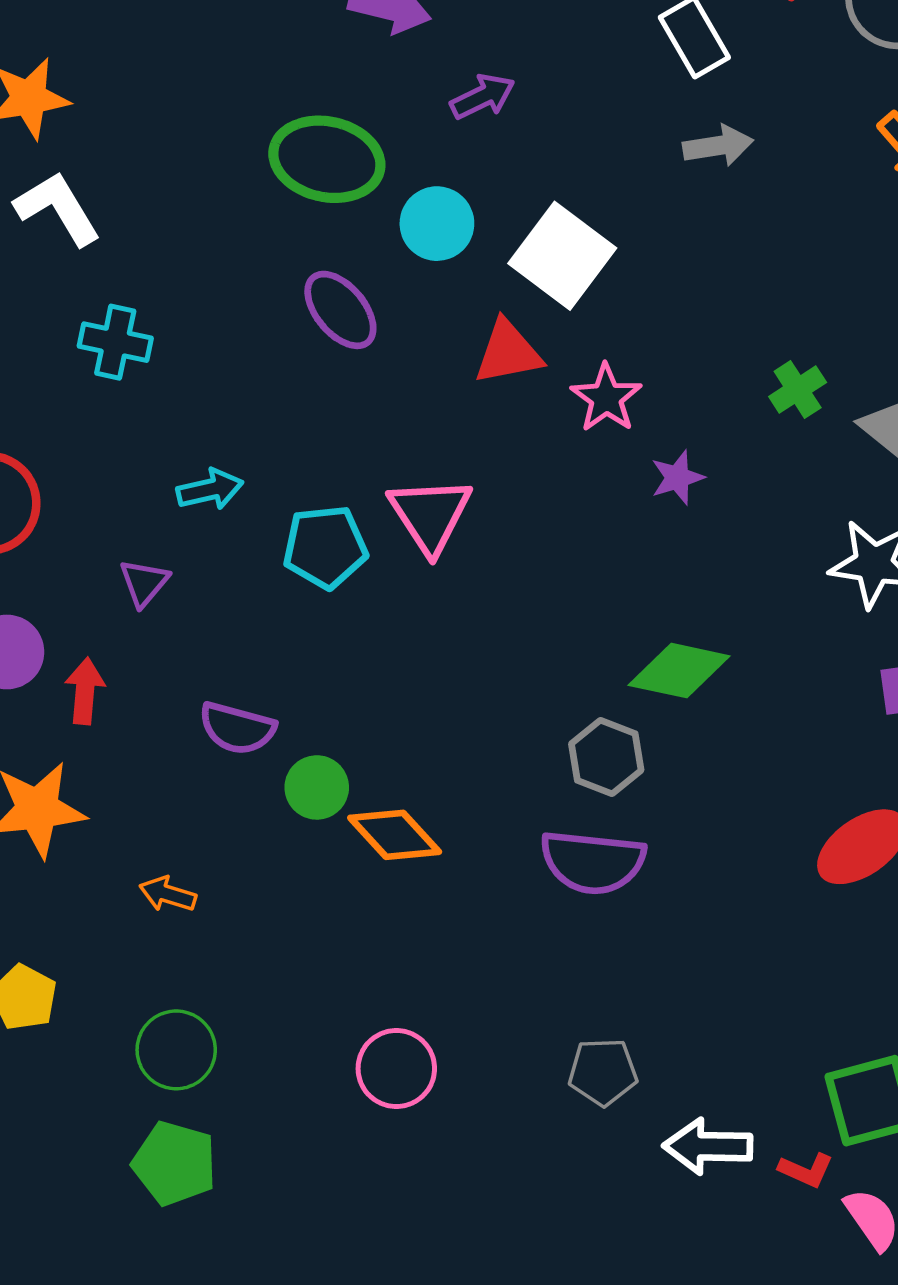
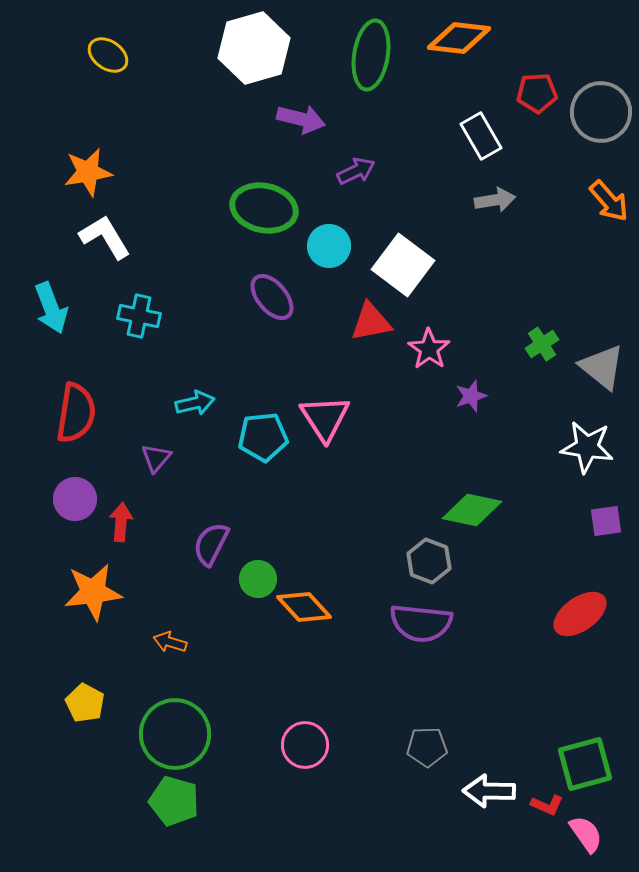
purple semicircle: (237, 728) -> (211, 544), turned 102
green circle: (176, 1050) -> (175, 734), size x1.5

